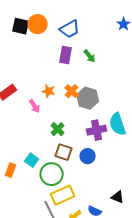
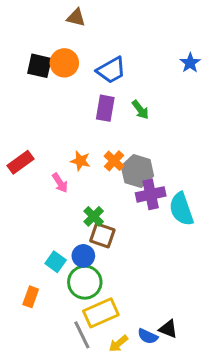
purple cross: (97, 130) -> (151, 194), moved
brown square: (64, 152) -> (102, 235), moved
blue circle: (88, 156) -> (83, 256), moved
orange rectangle: (11, 170) -> (31, 297), moved
black triangle: (118, 197) -> (168, 329), moved

